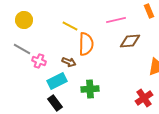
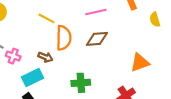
brown diamond: (130, 41) -> (97, 39), moved
green cross: (90, 89) -> (81, 83), moved

